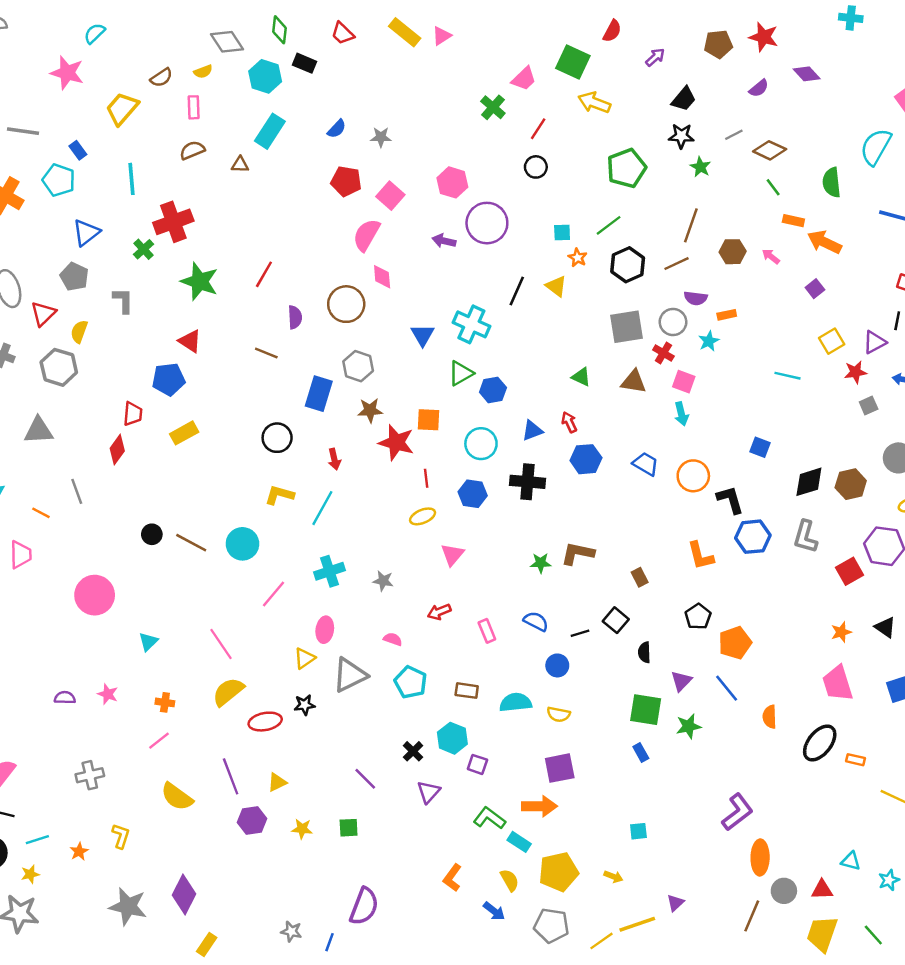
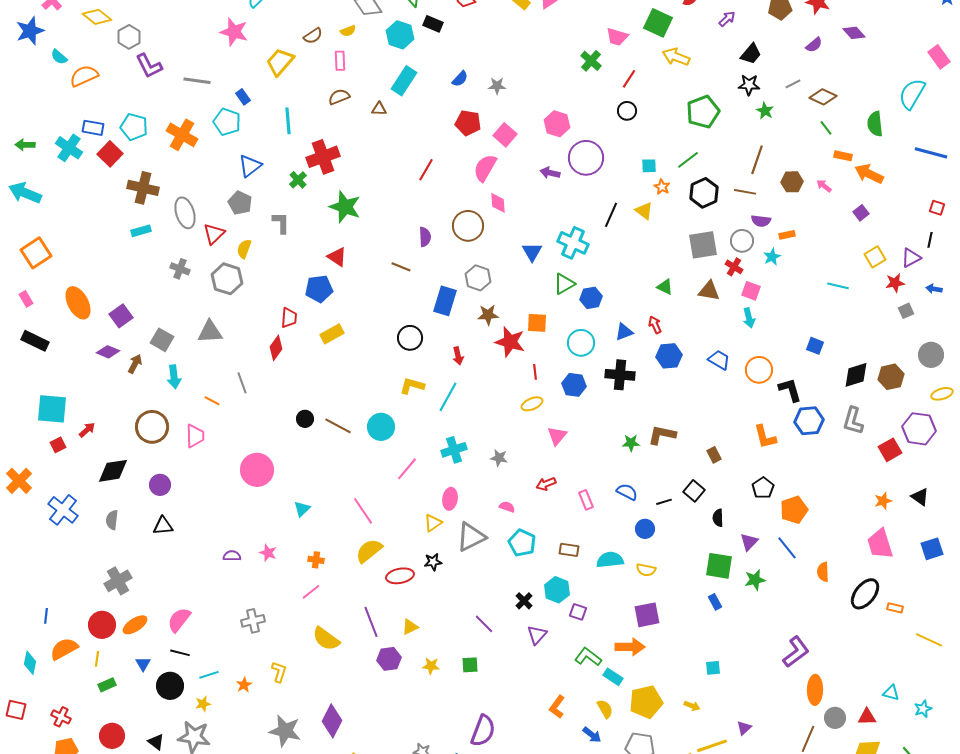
pink trapezoid: (524, 79) -> (617, 37), turned 60
brown line: (677, 264) -> (745, 192), turned 35
red line: (264, 274) -> (426, 170), moved

